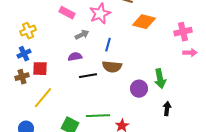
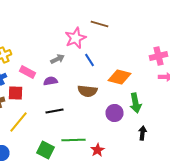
pink rectangle: (67, 13) -> (28, 72), moved
orange diamond: (144, 22) -> (120, 77), moved
blue line: (108, 45) -> (90, 60), moved, turned -48
black line: (88, 76) -> (54, 111), moved

